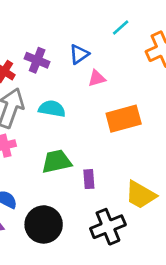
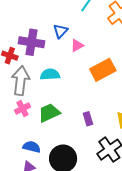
purple cross: (37, 60) -> (31, 42), size x1.4
green trapezoid: (57, 161) -> (49, 113), moved

